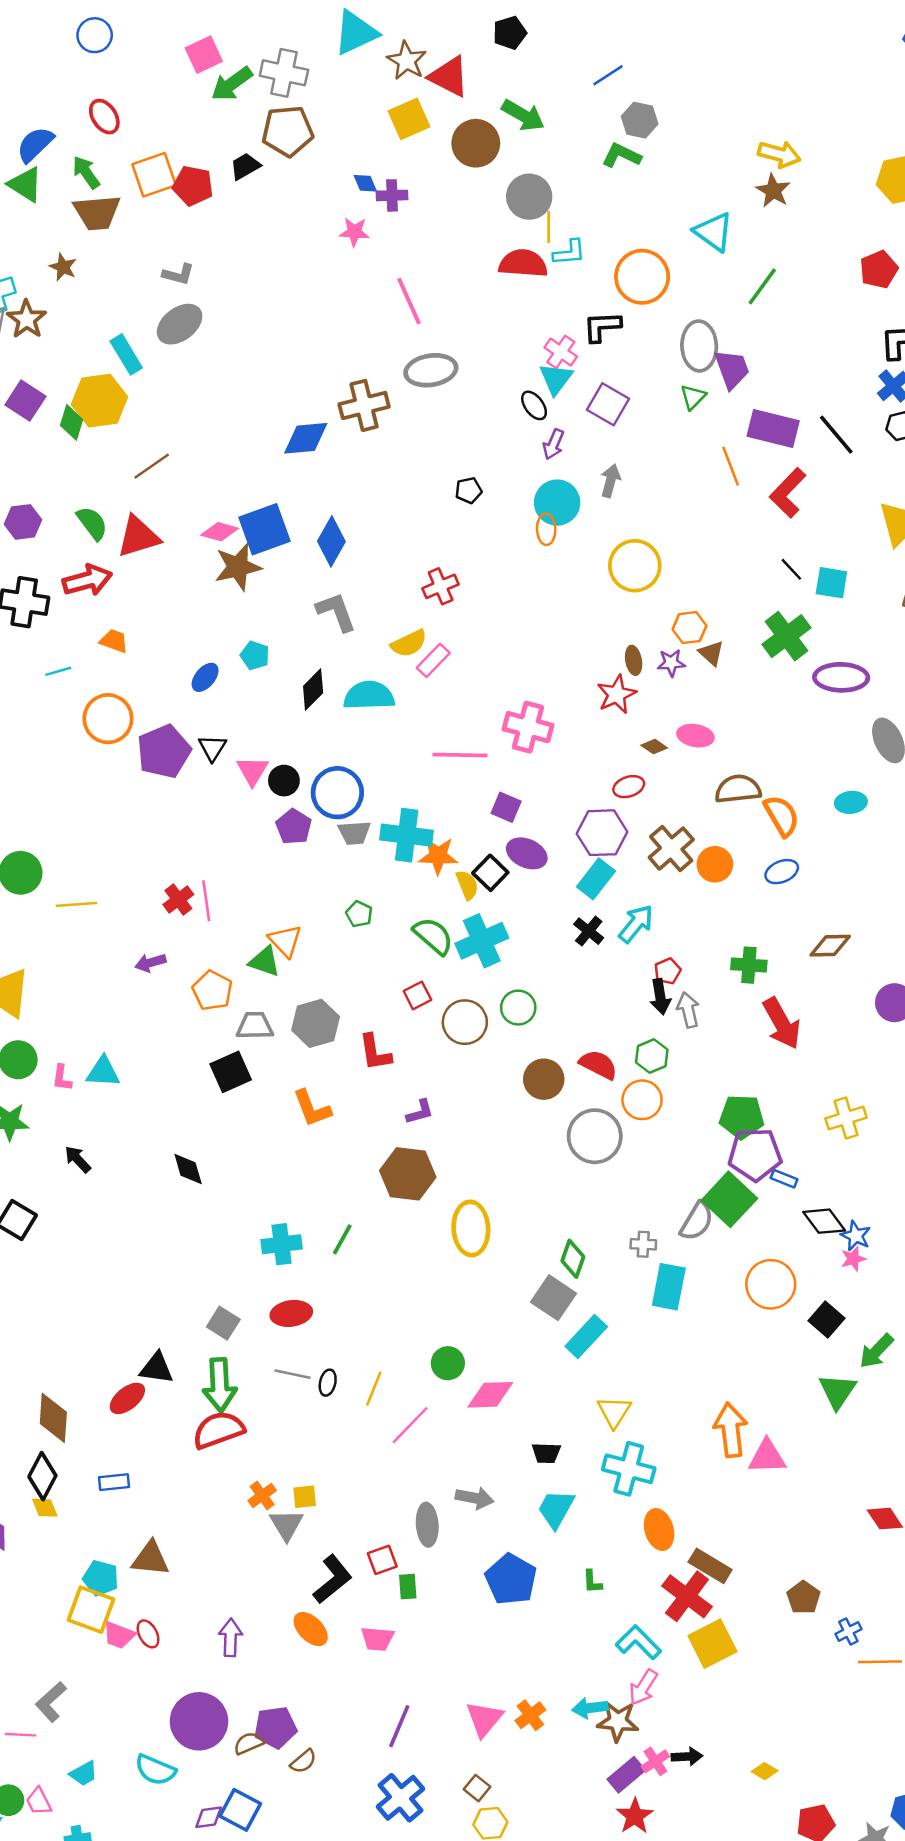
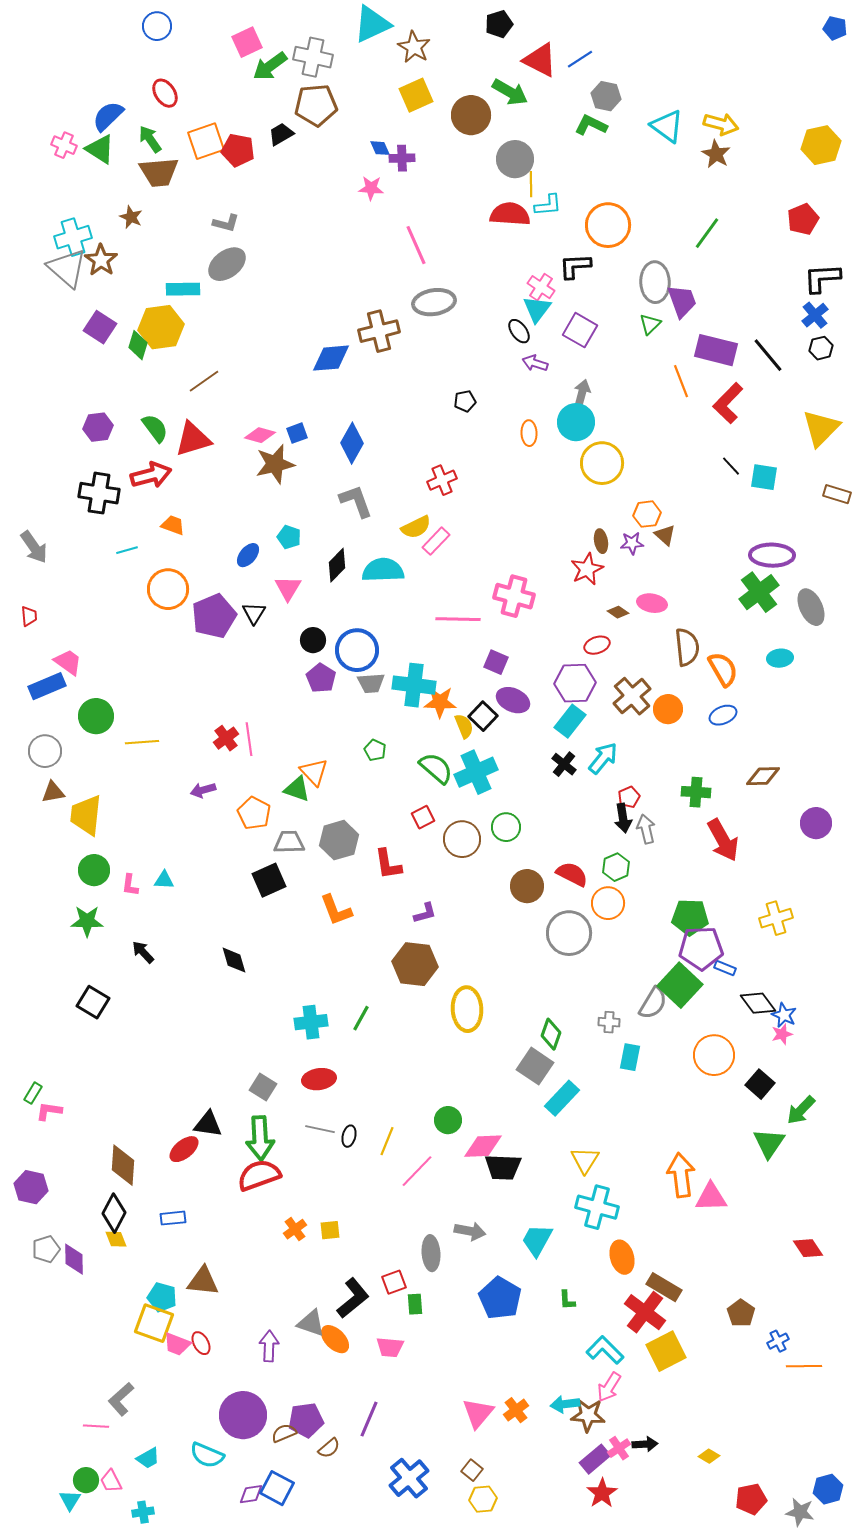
red triangle: (449, 76) -> (540, 60), moved
cyan triangle: (714, 232) -> (667, 126), moved
cyan rectangle: (126, 354) -> (183, 289), turned -60
purple arrow: (553, 444) -> (535, 363), turned 85
cyan circle: (557, 503) -> (576, 422), moved
blue square: (265, 529) -> (297, 433), size x0.5
green cross: (787, 636) -> (759, 592), moved
pink triangle: (252, 771) -> (288, 588), moved
brown semicircle: (738, 789) -> (687, 647), turned 90
cyan triangle: (103, 1072) -> (164, 880), size x0.7
cyan rectangle: (669, 1287) -> (630, 1057), size x0.7
black trapezoid: (546, 1453) -> (503, 1167), moved, size x1.5
gray triangle: (286, 1525) -> (311, 1323), moved, turned -40
purple line: (399, 1726) -> (369, 1419), moved

